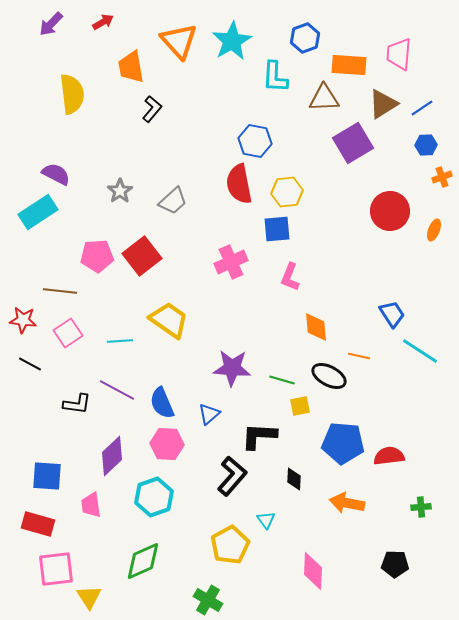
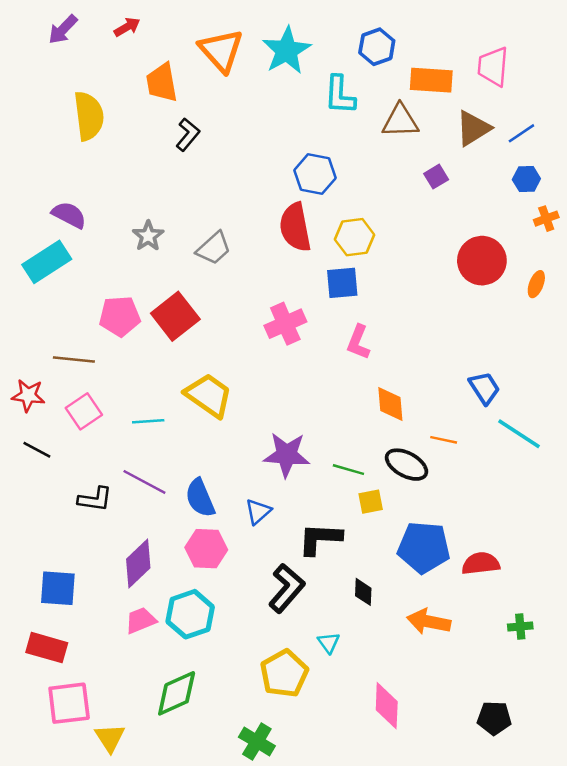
purple square: (353, 143) -> (436, 177), size x0.5
pink trapezoid: (91, 505) -> (141, 620), moved, turned 76
black pentagon: (395, 564) -> (494, 718), moved

